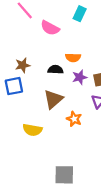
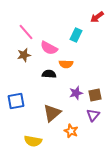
orange semicircle: (73, 58) -> (66, 64), moved
brown star: (23, 65) -> (24, 55), moved
black semicircle: (55, 70) -> (49, 74), moved

